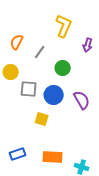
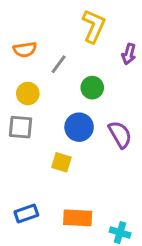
orange semicircle: (17, 42) -> (25, 50), turned -126
yellow circle: (11, 72) -> (28, 93), moved
gray square: (29, 89) -> (20, 127), moved

